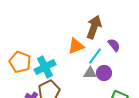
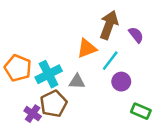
purple semicircle: (114, 45) -> (136, 35), moved
gray triangle: (90, 73) -> (77, 82), moved

